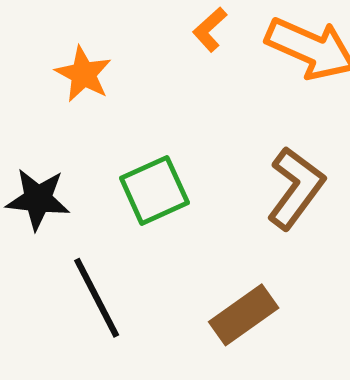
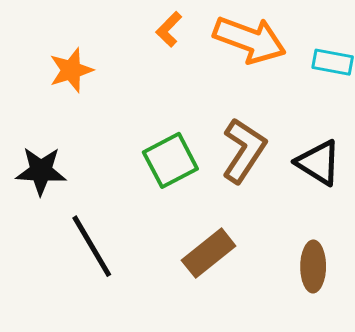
orange star: (83, 74) -> (71, 70), turned 30
green square: (154, 190) -> (170, 160), moved

